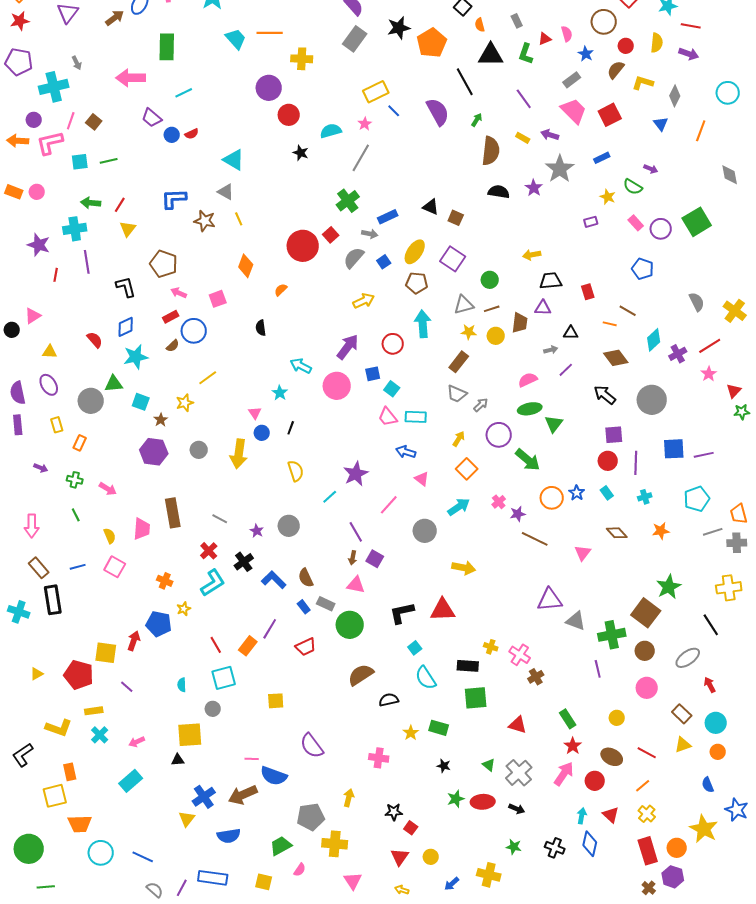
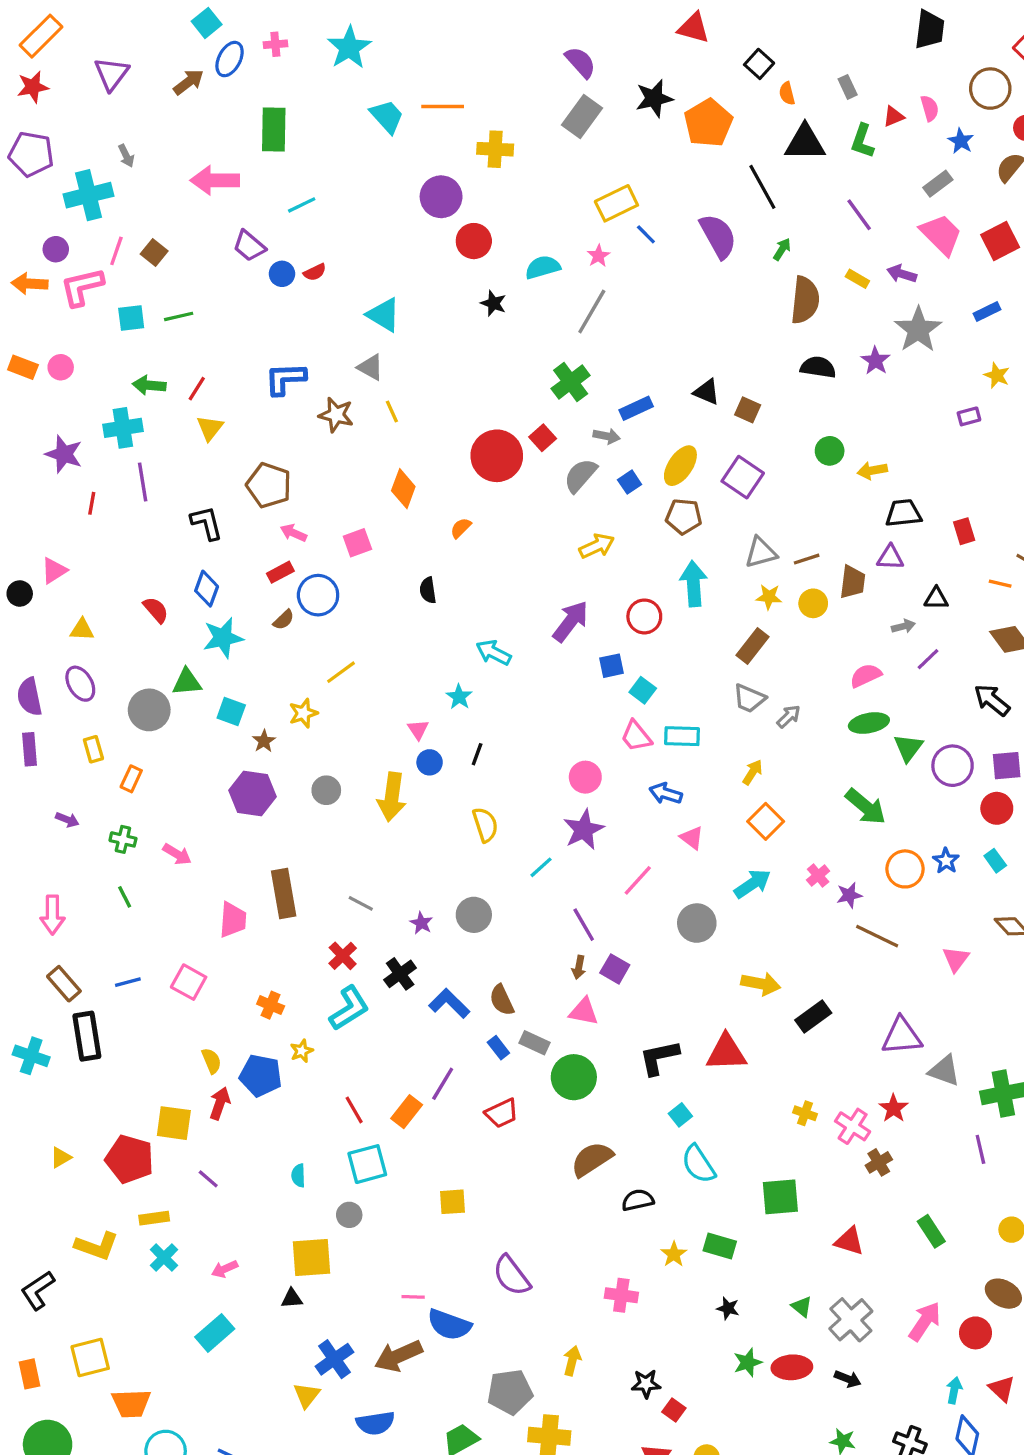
green circle: (490, 280) -> (830, 451), moved
blue diamond: (126, 327) -> (207, 589), turned -45
pink circle: (337, 386) -> (585, 777), moved, size x0.7
purple circle: (499, 435) -> (953, 766), moved
yellow semicircle: (110, 536) -> (211, 1061), moved
black rectangle: (468, 666) -> (813, 1016), moved, turned -40
red star: (573, 746) -> (894, 1108), moved
orange rectangle: (70, 772) -> (30, 1374), moved

